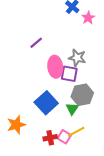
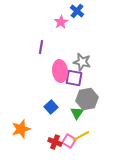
pink star: (88, 18) -> (61, 22), moved
purple line: (36, 43) -> (41, 47), turned -40
blue square: (46, 103) -> (51, 107), size x0.6
red cross: (50, 138) -> (55, 142), turned 32

